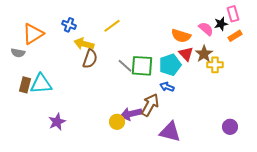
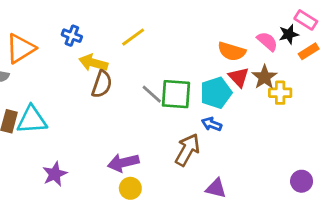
pink rectangle: (233, 14) -> (306, 20), turned -42
purple arrow: (131, 114) -> (123, 163), moved
yellow circle: (117, 122) -> (130, 188), moved
purple triangle: (170, 132) -> (216, 188), size x0.7

